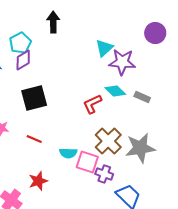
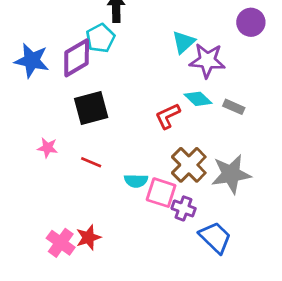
cyan pentagon: (20, 43) -> (100, 38), moved
purple diamond: (23, 60) -> (77, 58), size x1.4
red star: (38, 181) -> (88, 237), moved

